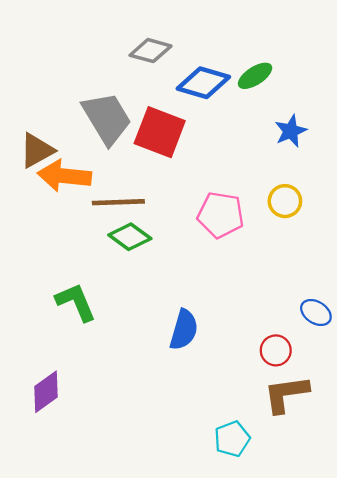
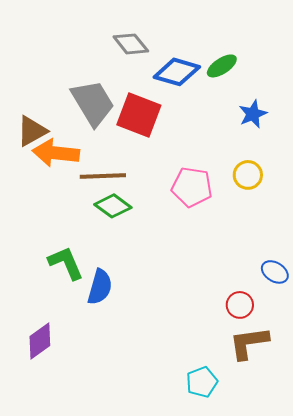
gray diamond: (151, 51) -> (131, 44), turned 36
blue semicircle: (184, 330) -> (100, 287), moved

